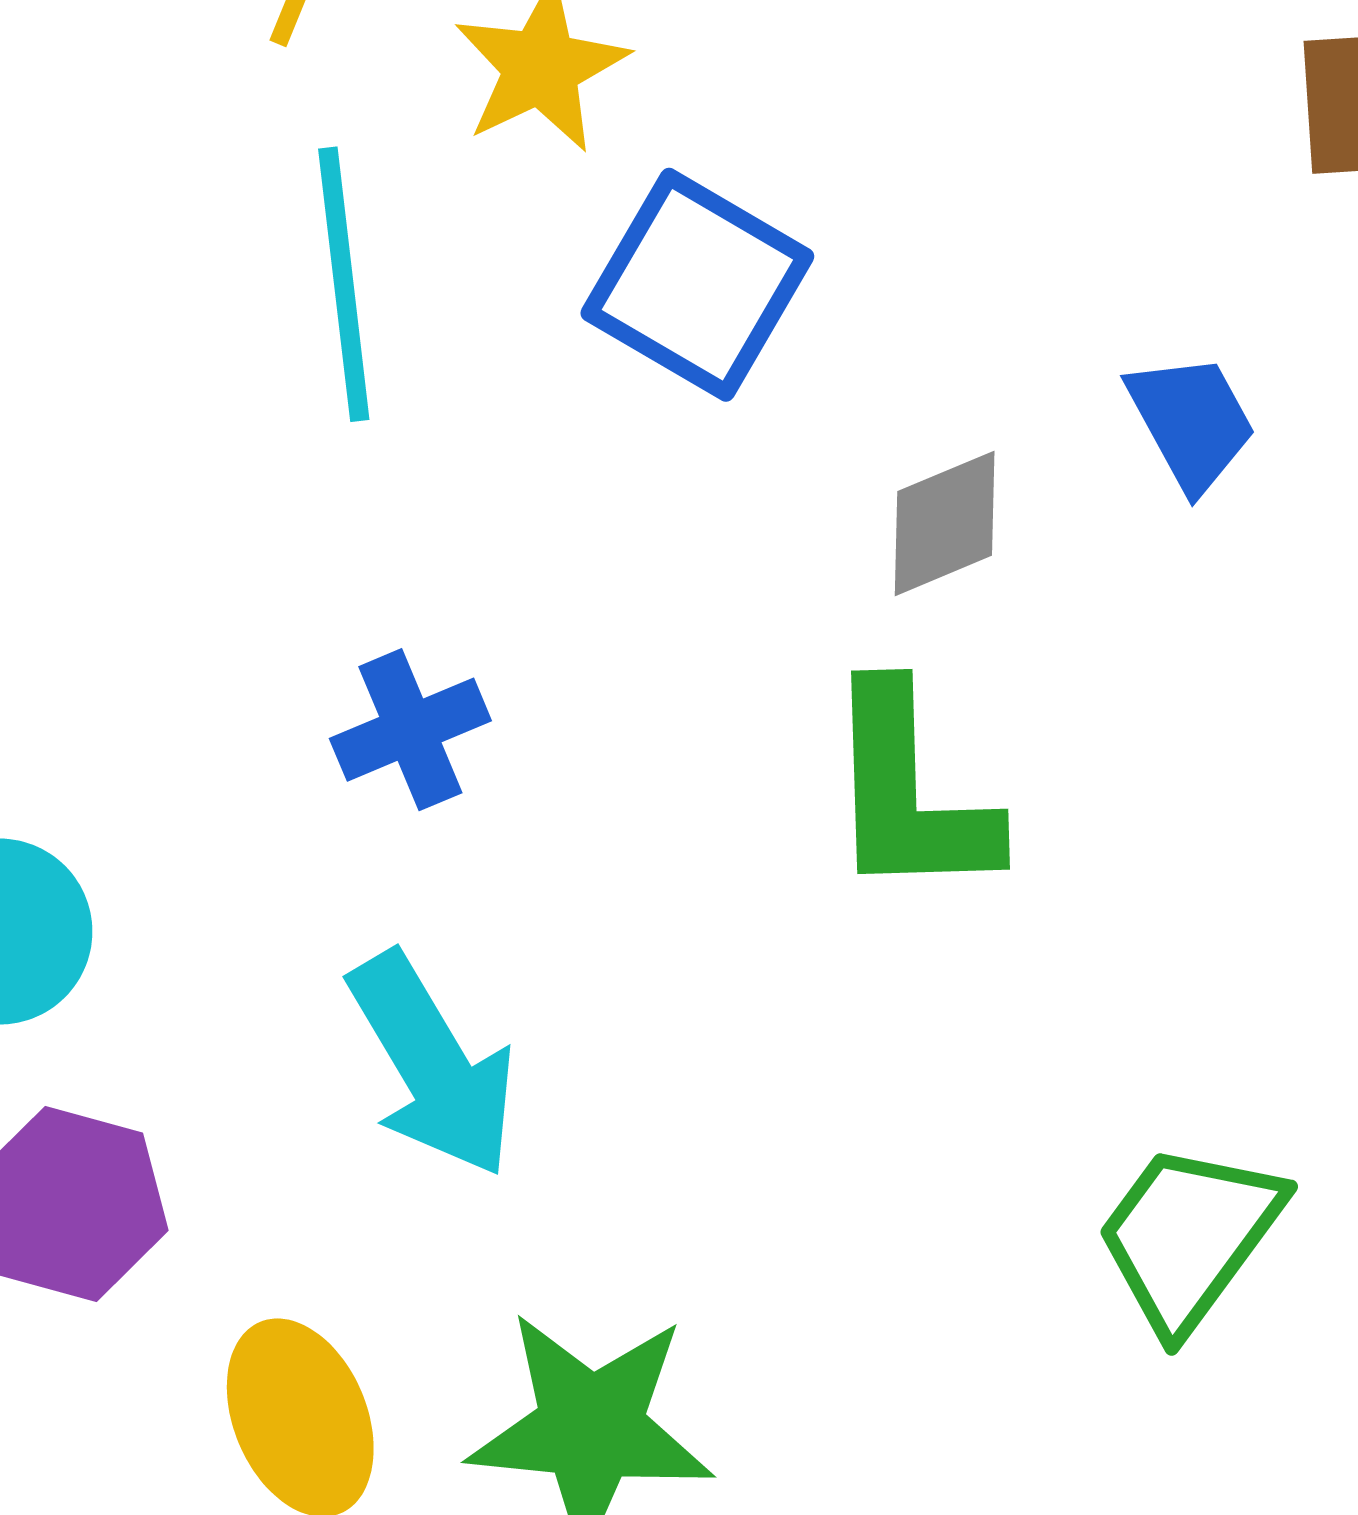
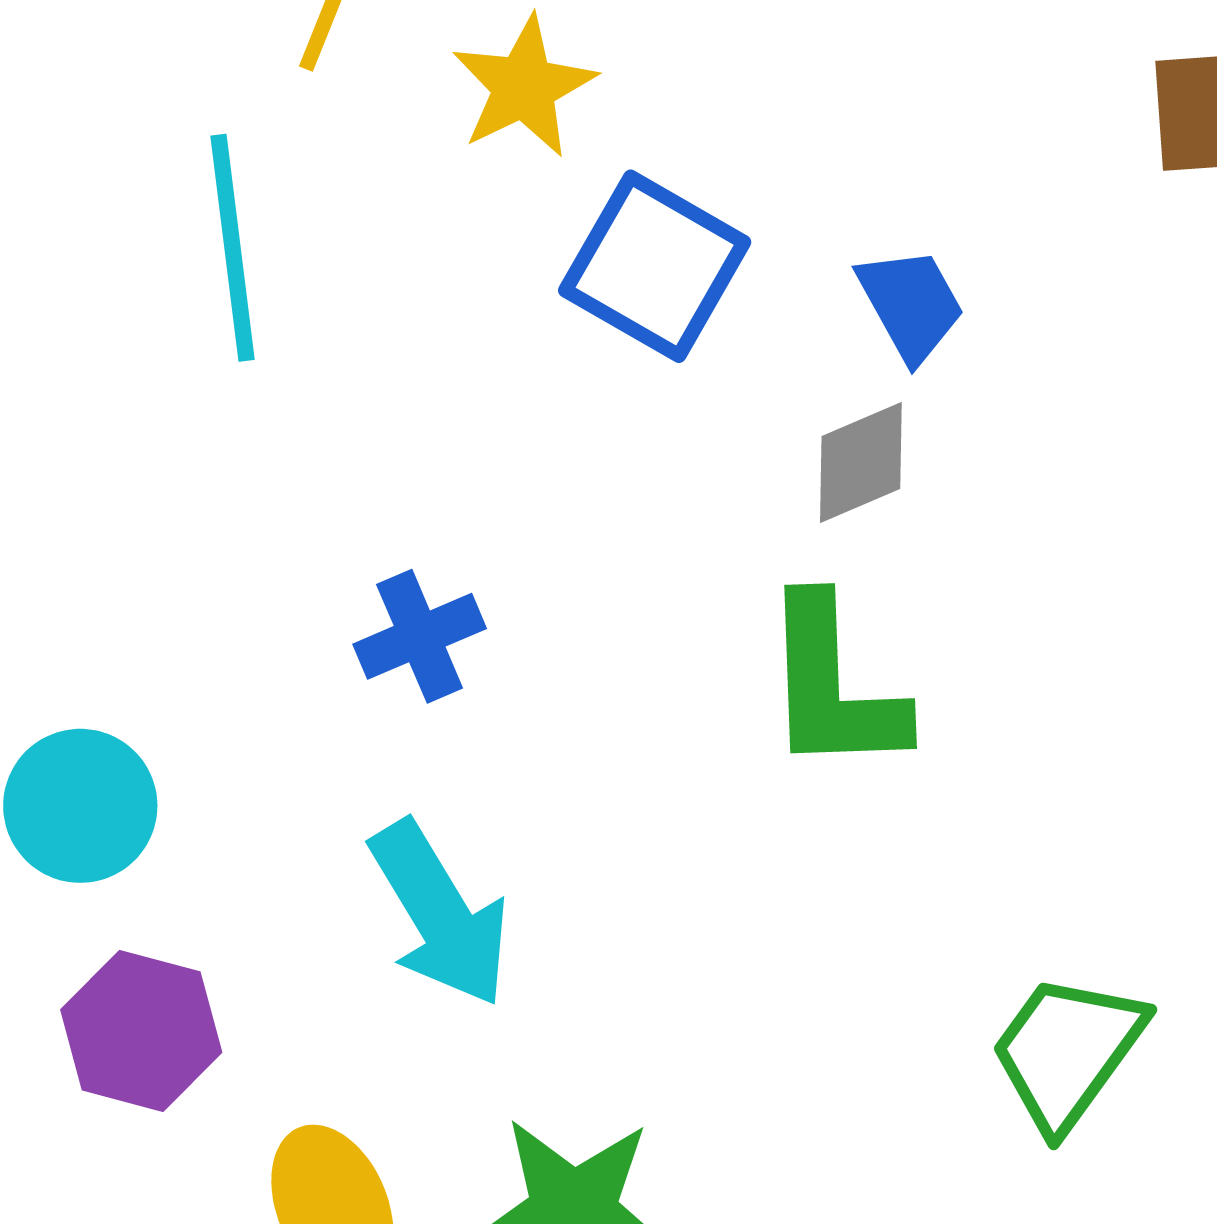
cyan line: (344, 284) -> (232, 248), moved
blue trapezoid: (1191, 422) -> (911, 304), moved

